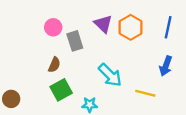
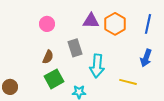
purple triangle: (103, 24) -> (91, 21), turned -42
gray rectangle: (75, 41) -> (75, 48), moved
cyan arrow: (110, 75) -> (97, 66), turned 50

